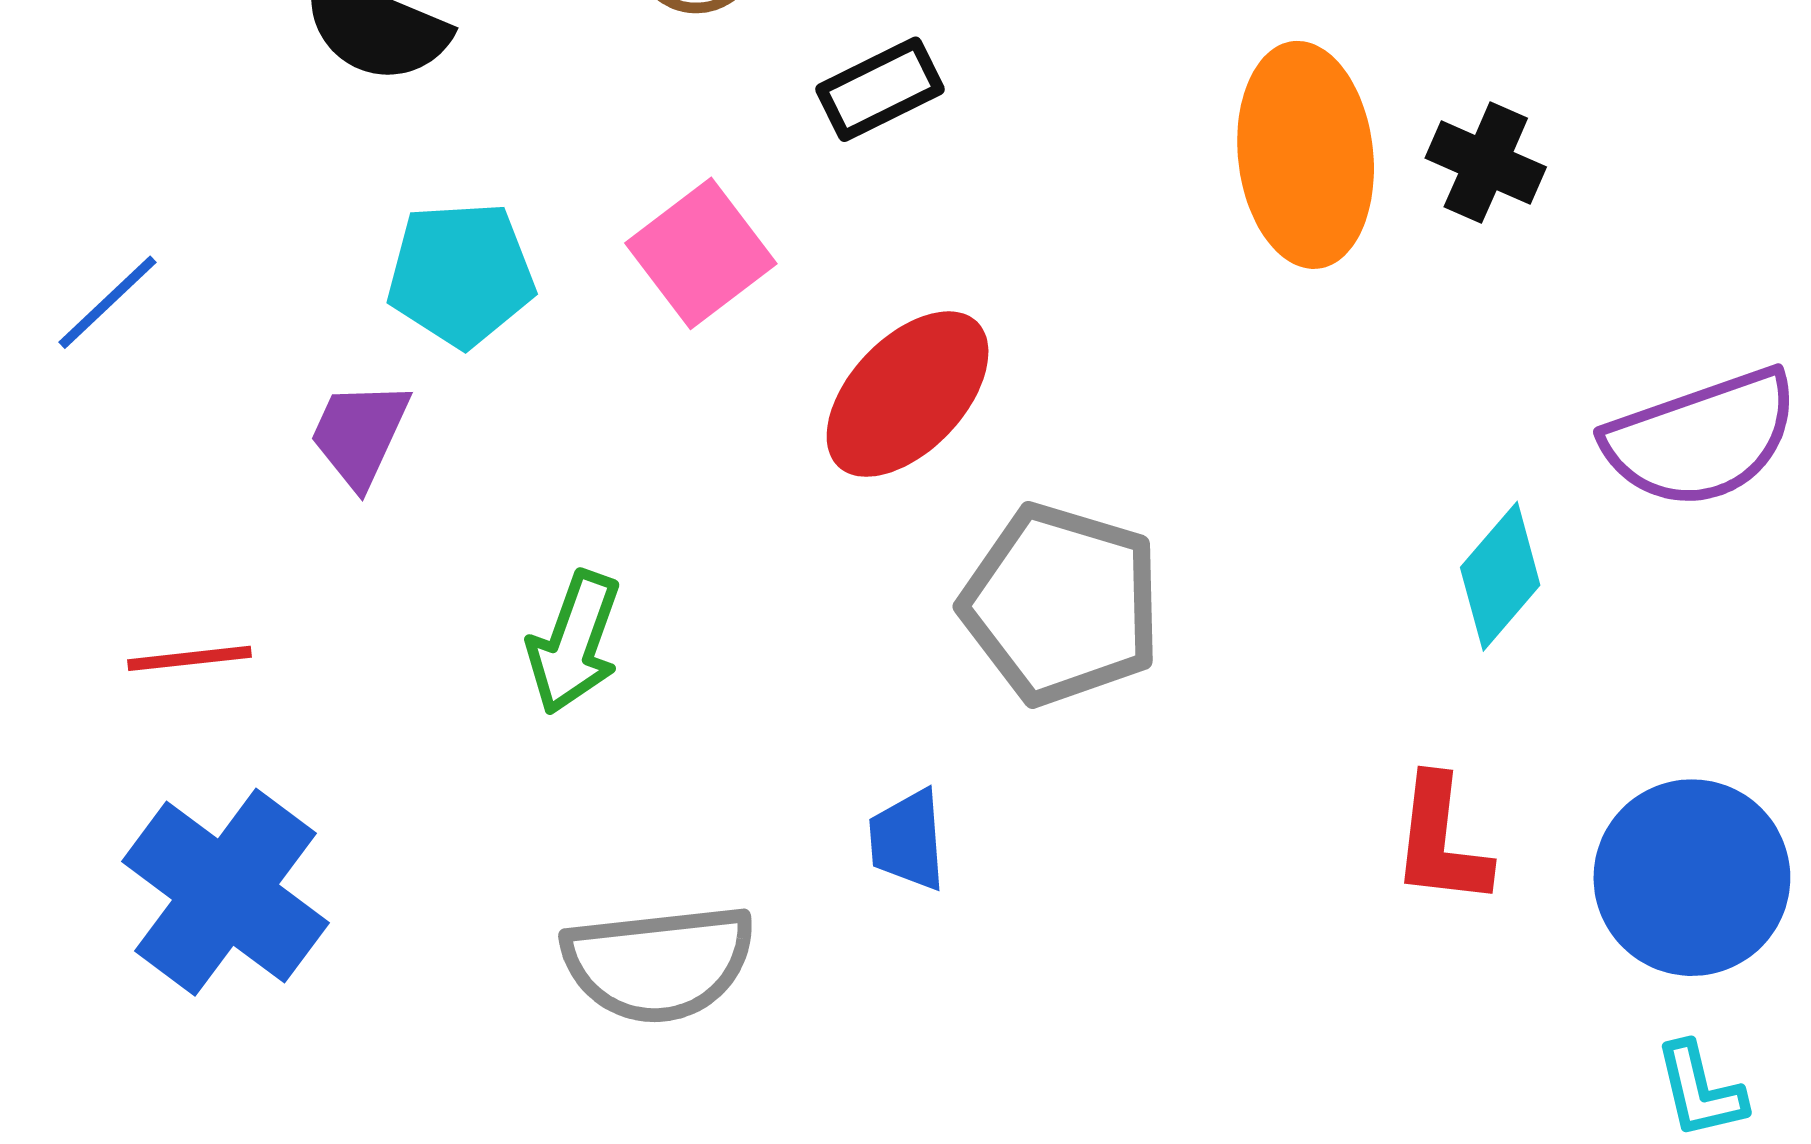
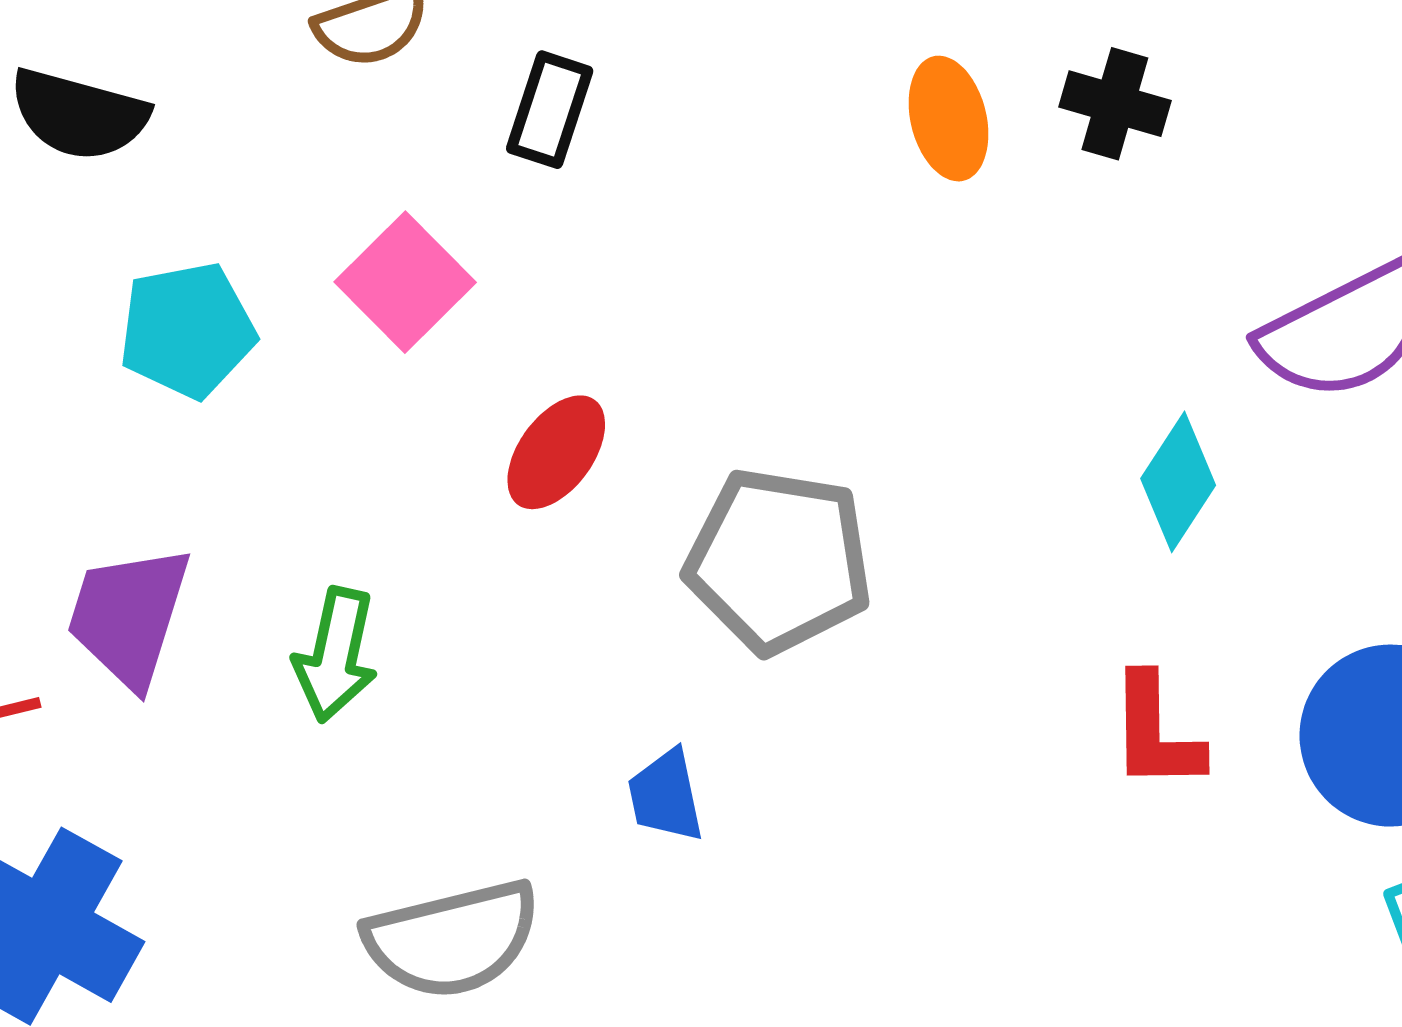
black rectangle: (880, 89) -> (550, 110), turned -38
orange ellipse: (1306, 155) -> (949, 119), size x0.6
red ellipse: (908, 394) -> (556, 452), moved, size x0.7
purple trapezoid: (360, 434) -> (129, 616), moved, size x1.4

